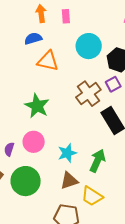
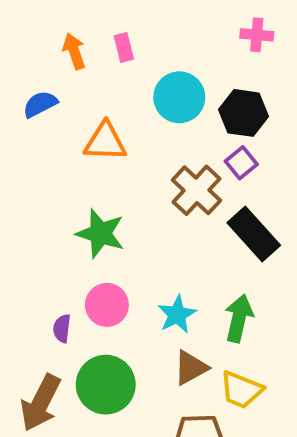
blue semicircle: (33, 39) -> (40, 104), moved

